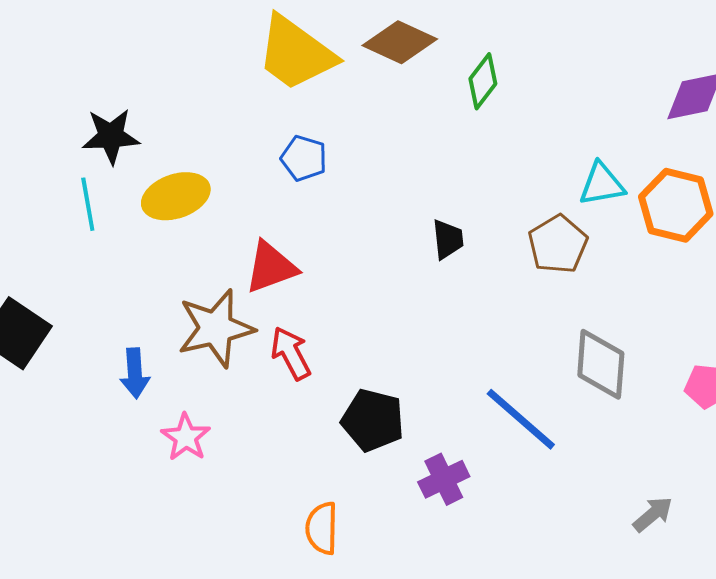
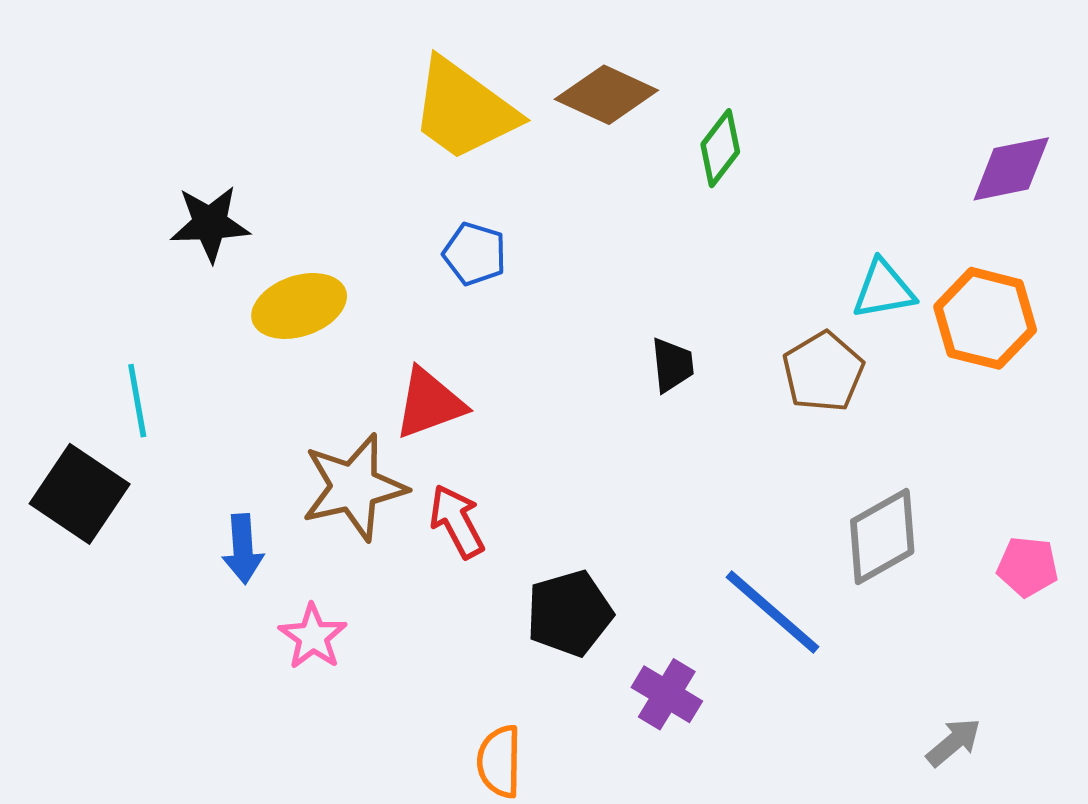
cyan line: (88, 204) -> (137, 401), moved
gray diamond: (601, 364) -> (882, 536), turned 56
black pentagon: (373, 420) -> (569, 613), turned -30
purple cross: (444, 479) -> (667, 694), turned -33

